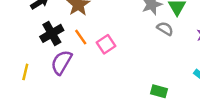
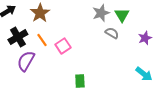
green rectangle: (159, 91) -> (80, 81), moved, turned 72

